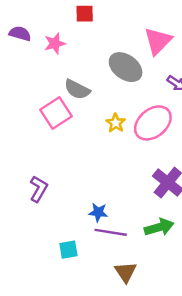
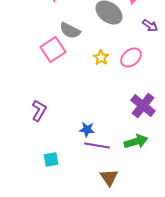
pink ellipse: (153, 123) -> (131, 58), size x0.7
cyan square: (68, 250) -> (51, 160), moved

